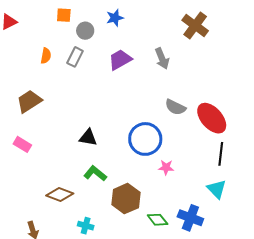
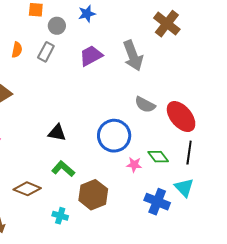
gray arrow: (162, 58) -> (133, 56), size x1.4
blue cross: (190, 218) -> (157, 202), moved
green diamond: (158, 220) -> (158, 157), moved
cyan cross: (86, 226) -> (60, 216), moved

